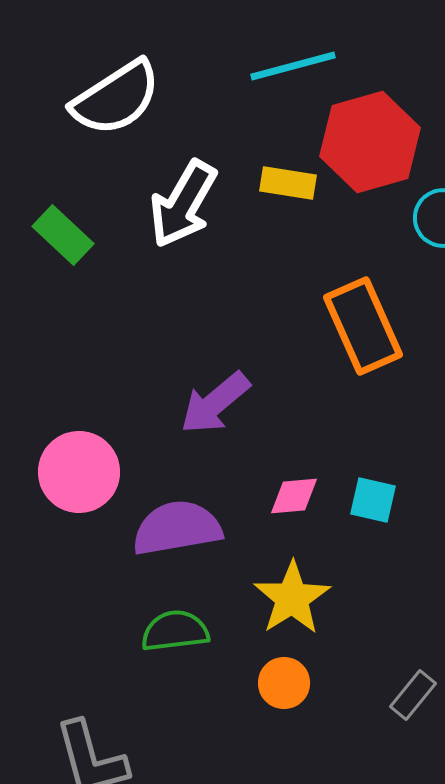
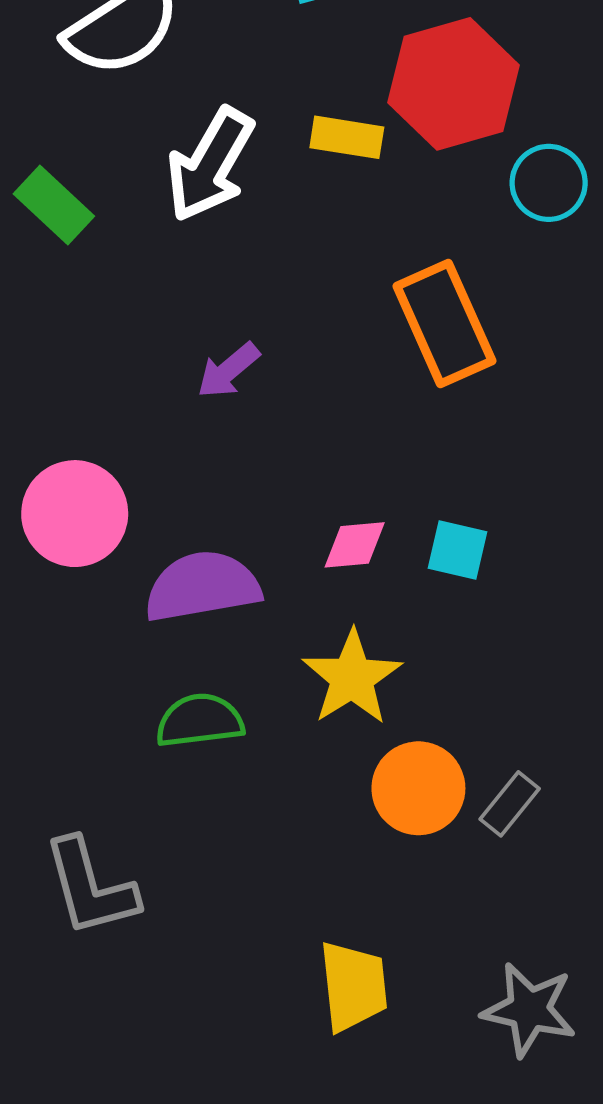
purple arrow: (215, 403) -> (228, 370), moved, size x0.7
orange circle: (284, 683) -> (418, 788), moved, size x1.4

